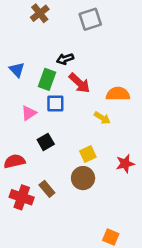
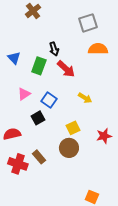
gray square: (90, 19) -> (88, 23), moved
black arrow: (65, 59) -> (54, 49), turned -88
orange semicircle: (118, 94) -> (98, 49), moved
blue square: (55, 103) -> (49, 100), moved, turned 35

